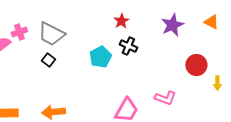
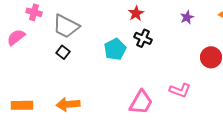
purple star: (172, 25) -> (187, 17), size x0.6
pink cross: (19, 32) -> (34, 12), moved, turned 35

